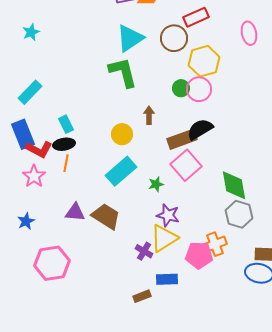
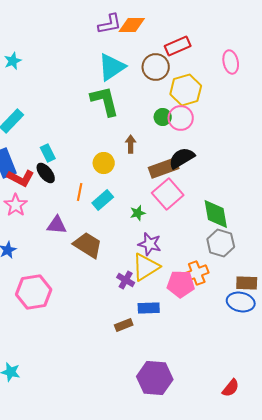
black ellipse: (64, 144) -> (46, 173), turned 60
orange line: (66, 163) -> (80, 192), moved
cyan rectangle: (121, 171) -> (103, 200), size x0.7
purple triangle: (75, 212) -> (57, 225), moved

